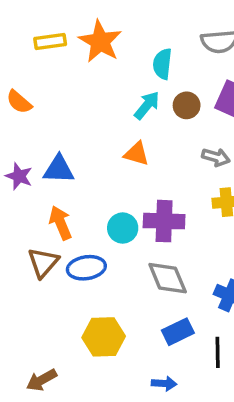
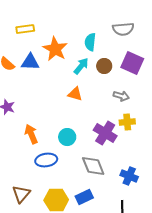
orange star: (100, 41) -> (55, 49), moved
blue triangle: (59, 169) -> (30, 62), moved
purple cross: (164, 221) -> (105, 133), moved, turned 30
brown triangle: (43, 263) -> (21, 194), moved
blue rectangle: (178, 332) -> (84, 197), moved

